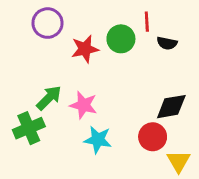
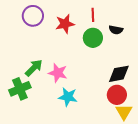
red line: (147, 22) -> (93, 15), moved
green circle: (121, 39) -> (93, 38), moved
red star: (85, 49) -> (65, 24), moved
red circle: (153, 137) -> (117, 95), moved

